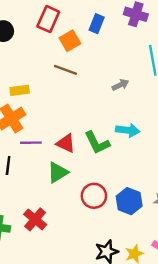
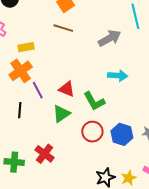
gray arrow: (120, 85) -> (110, 38), size x1.6
purple line: (31, 143) -> (38, 90), turned 66
green L-shape: (97, 143) -> (94, 101), moved

